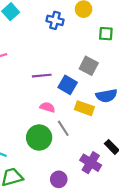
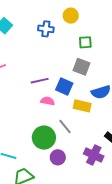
green square: (106, 34) -> (85, 42), moved
pink semicircle: (47, 107) -> (48, 101), moved
purple circle: (59, 179) -> (58, 157), moved

